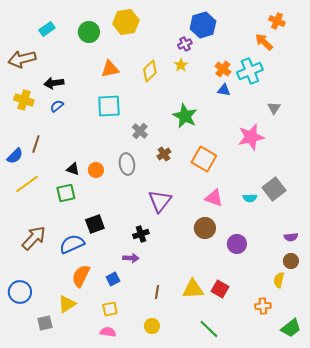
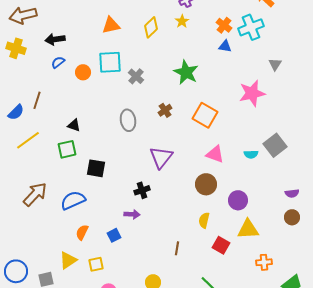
yellow cross: (24, 100) -> (16, 48), moved
gray cross: (140, 131) -> (136, 76), moved
orange circle: (96, 170) -> (83, 72), moved
black square: (95, 224) -> (96, 168), moved, turned 30
orange semicircle: (81, 276) -> (82, 232), size x0.7
yellow semicircle: (279, 280) -> (204, 220), moved
yellow triangle: (193, 289) -> (248, 229), moved
blue circle: (20, 292) -> (16, 271), moved
brown line: (157, 292) -> (177, 248), moved
yellow square: (110, 309) -> (96, 264), moved

